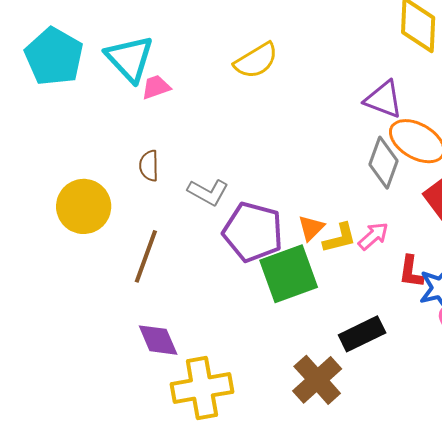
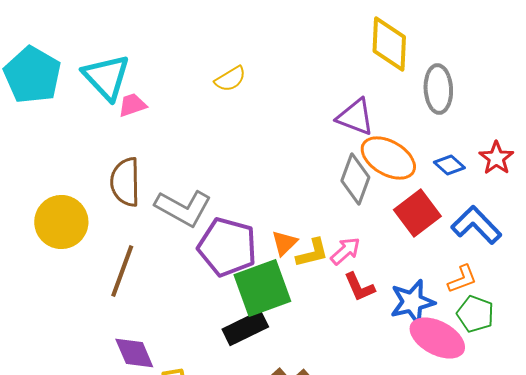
yellow semicircle: (256, 61) -> (230, 79), size x0.7
brown semicircle: (149, 166) -> (125, 182), size x1.6
gray L-shape: (208, 192) -> (183, 208), size x1.4
red L-shape: (411, 272) -> (359, 287), moved, turned -32
black rectangle: (362, 334) -> (245, 328), moved

